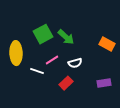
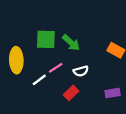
green square: (43, 34) -> (46, 39), turned 30
white line: (37, 71) -> (39, 80), turned -56

